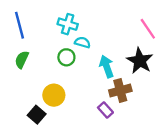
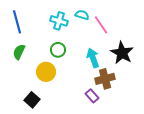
pink line: (148, 29) -> (101, 25), moved
cyan semicircle: (82, 42) -> (82, 15), moved
yellow circle: (54, 95) -> (46, 72), moved

